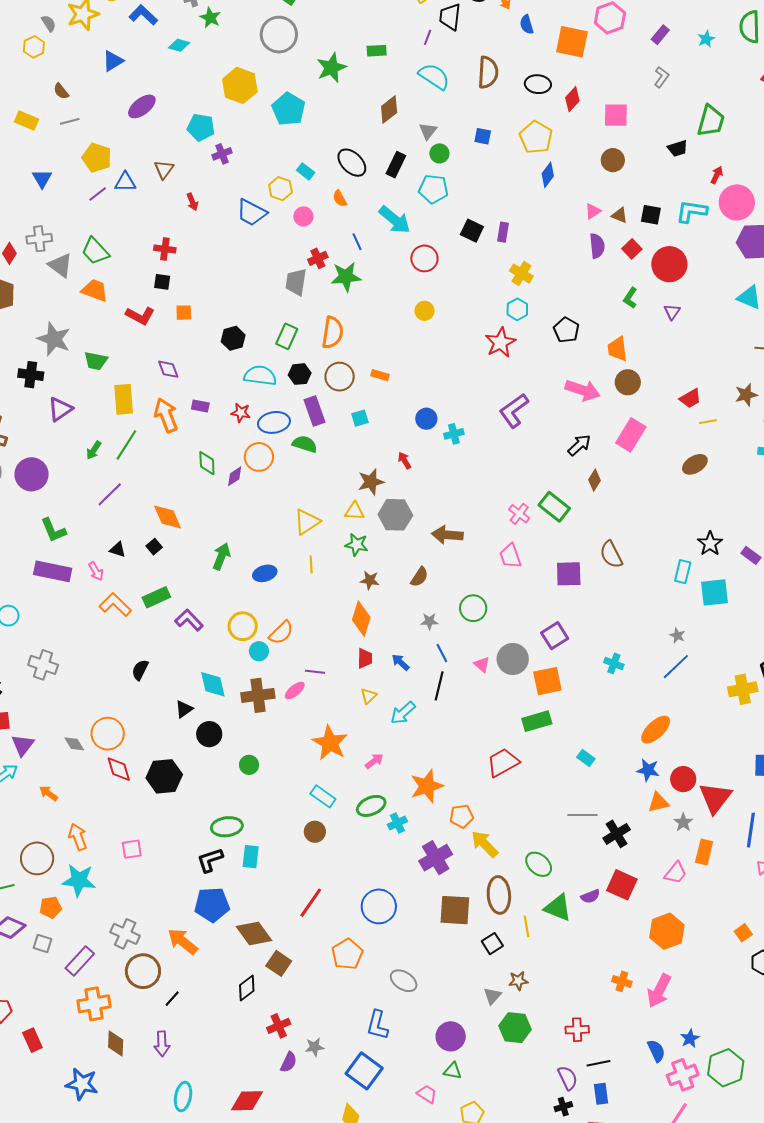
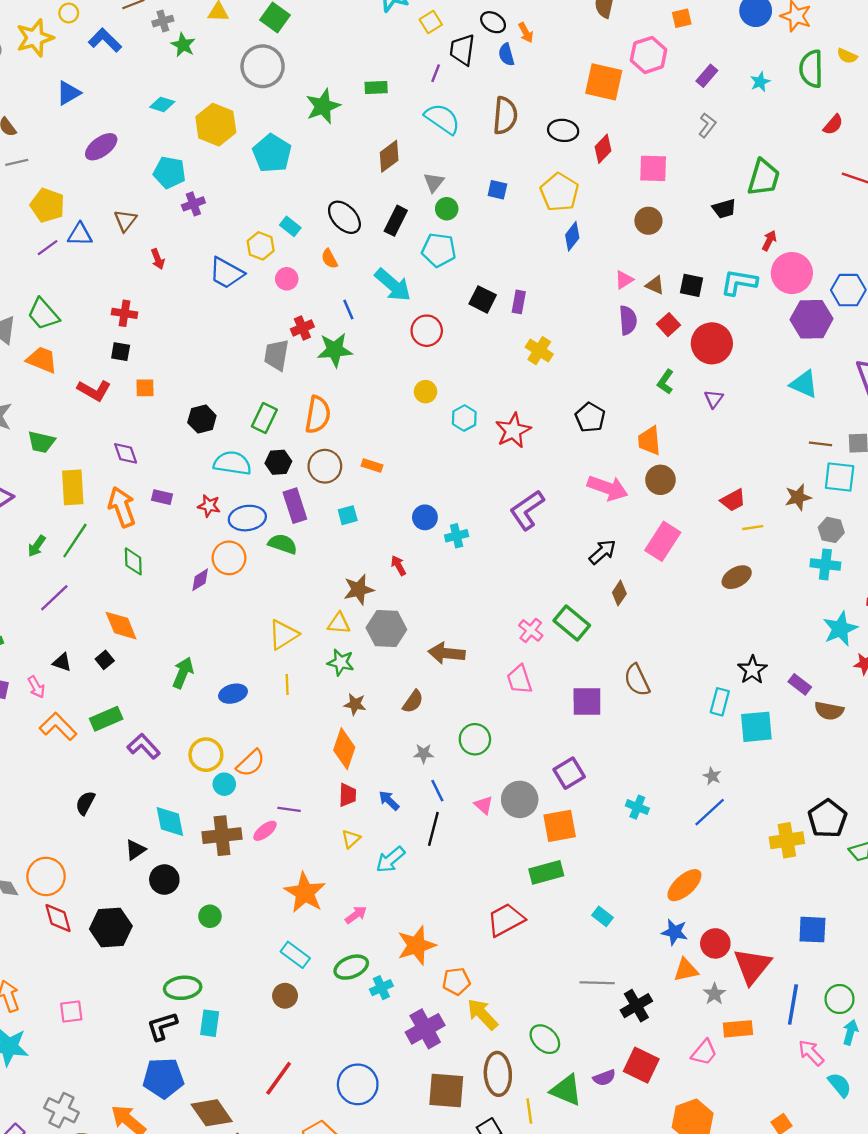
blue semicircle: (527, 24) -> (506, 55), moved
cyan diamond: (179, 45) -> (162, 104), moved
cyan hexagon: (517, 309) -> (464, 418), moved
green diamond: (207, 463) -> (133, 561), moved
orange rectangle: (704, 852) -> (738, 1029), turned 70

